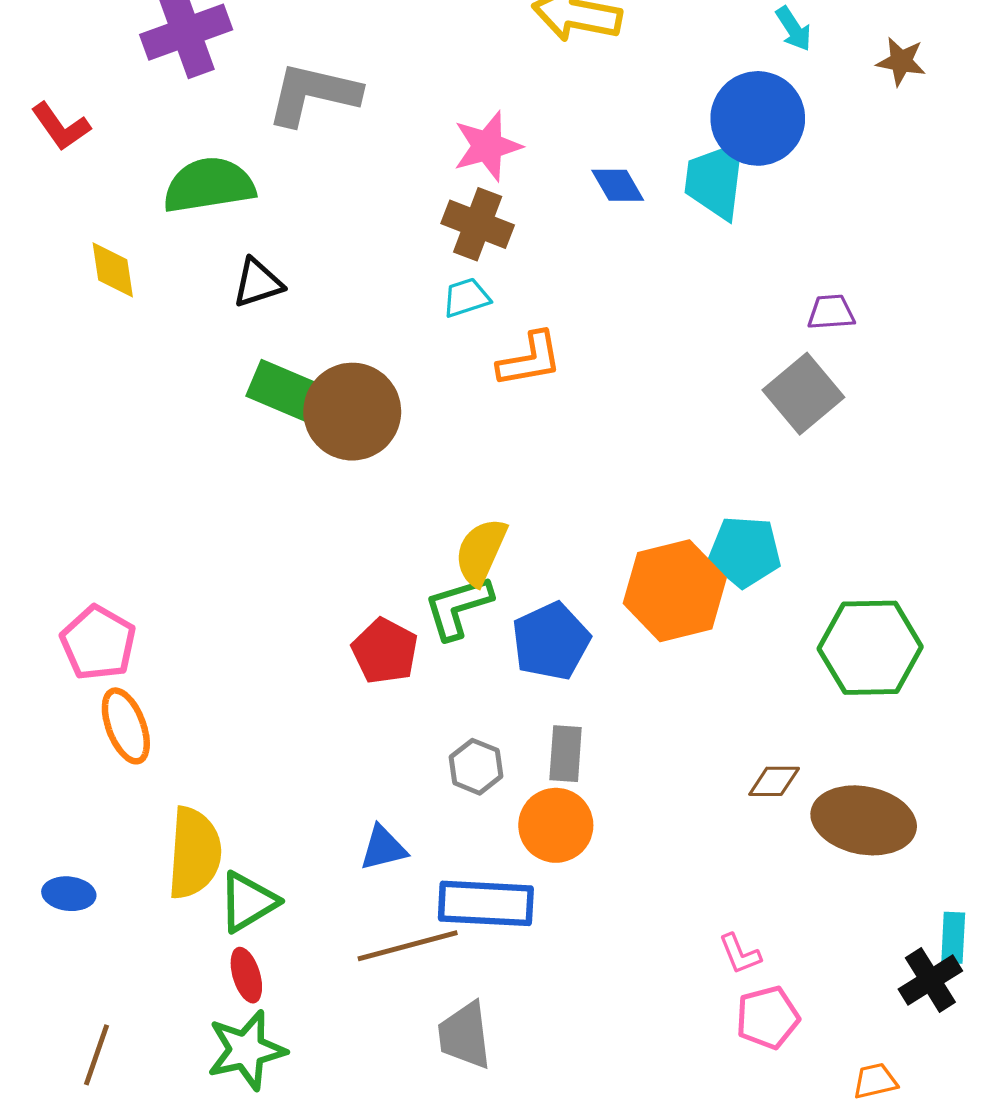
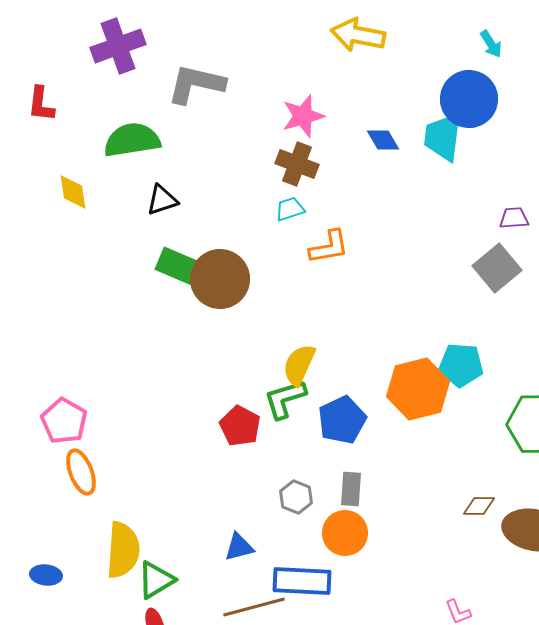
red L-shape: (61, 127) -> (41, 104), turned 42

